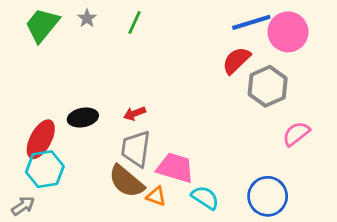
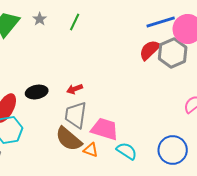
gray hexagon: (268, 86) -> (173, 53), moved

